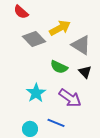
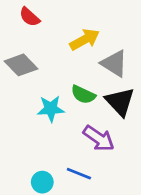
gray diamond: (34, 39) -> (21, 65), moved
black triangle: (85, 72) -> (120, 102), size x1.6
cyan star: (36, 93) -> (51, 109), moved, turned 30

